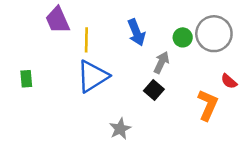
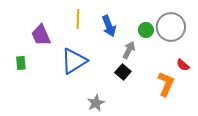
purple trapezoid: (58, 20) -> (41, 35), moved
yellow line: (86, 40) -> (78, 19), moved

